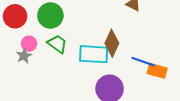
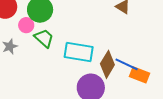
brown diamond: (112, 43) -> (107, 64), moved
pink circle: (29, 44) -> (26, 25), moved

